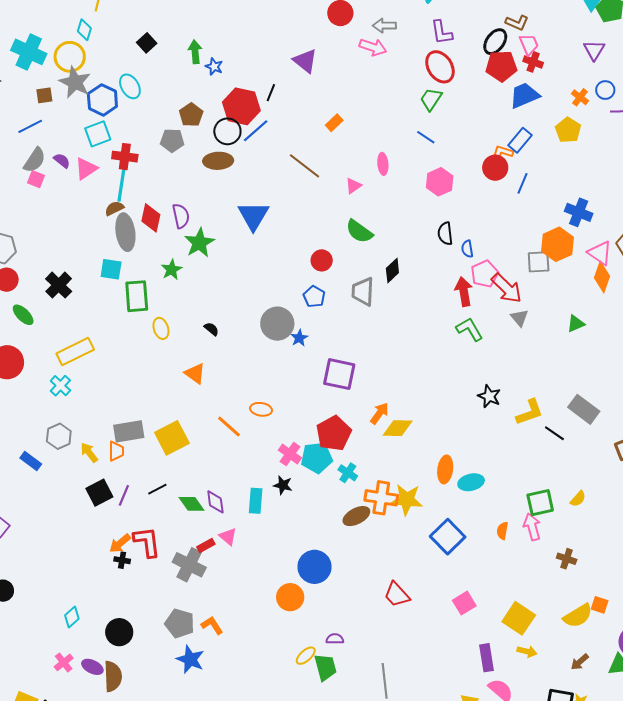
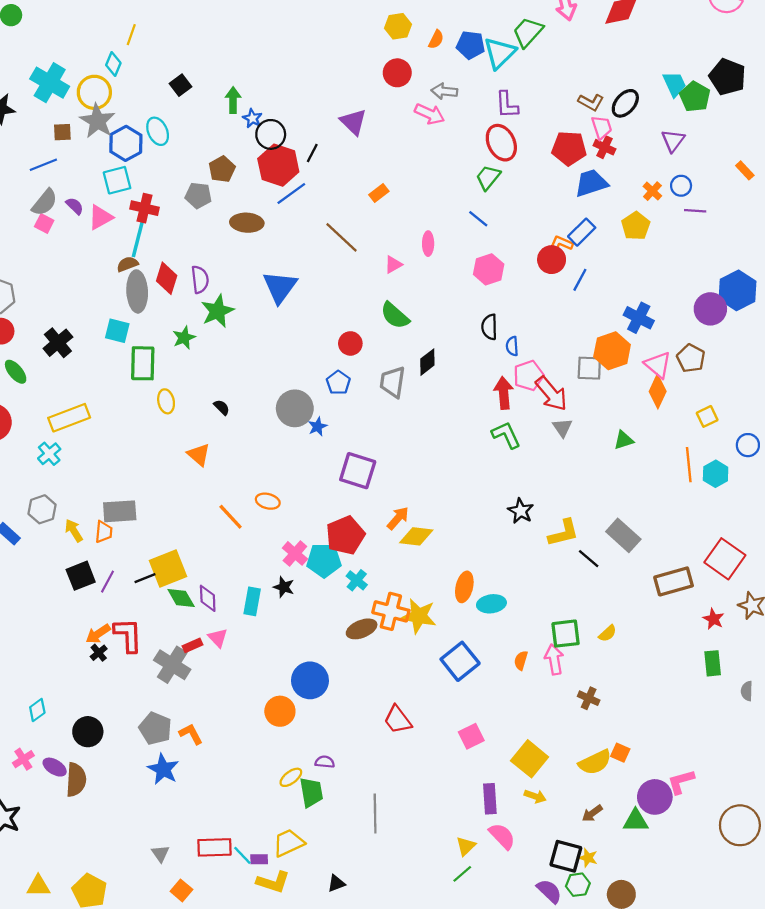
black ellipse: (495, 42) -> (625, 103), moved
black circle: (227, 131) -> (271, 134), moved
yellow square: (172, 438) -> (168, 569), moved
black cross: (122, 560) -> (99, 653), turned 35

